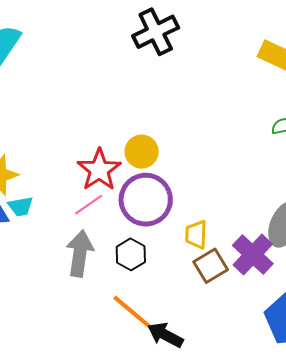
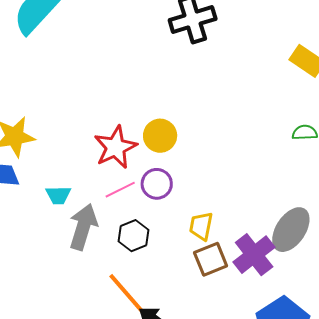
purple circle: (146, 200) -> (157, 184), size x0.6
pink line: (89, 205) -> (120, 190), moved
cyan trapezoid: (21, 206) -> (58, 195), moved

